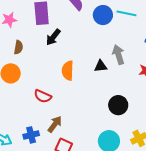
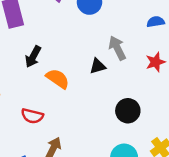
black arrow: (53, 37) -> (33, 57), moved
orange semicircle: (68, 71) -> (58, 79), turned 132

